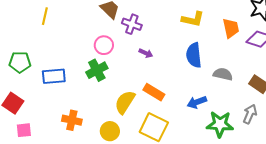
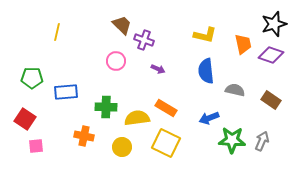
green cross: (97, 70) -> (106, 107), moved, turned 30
yellow semicircle: (125, 102) -> (137, 118), turned 50
gray arrow: (250, 114) -> (262, 141), moved

